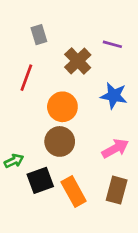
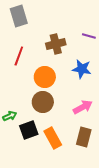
gray rectangle: (39, 35) -> (19, 16), moved, size x1.5
purple line: (112, 44) -> (89, 36), moved
brown cross: (78, 61) -> (56, 44), turned 30

